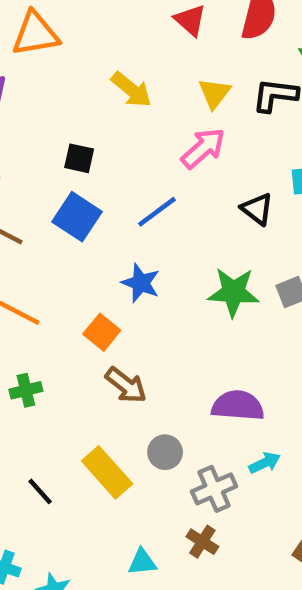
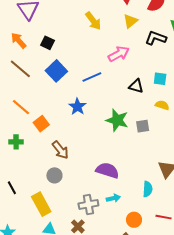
yellow triangle: (215, 93) -> (130, 21), moved
black square: (79, 158) -> (47, 43), moved
black triangle: (257, 209) -> (136, 86), turned -35
orange square: (102, 332) -> (41, 124), moved
gray circle: (165, 452) -> (54, 175), moved
yellow rectangle: (107, 472) -> (41, 204), moved

